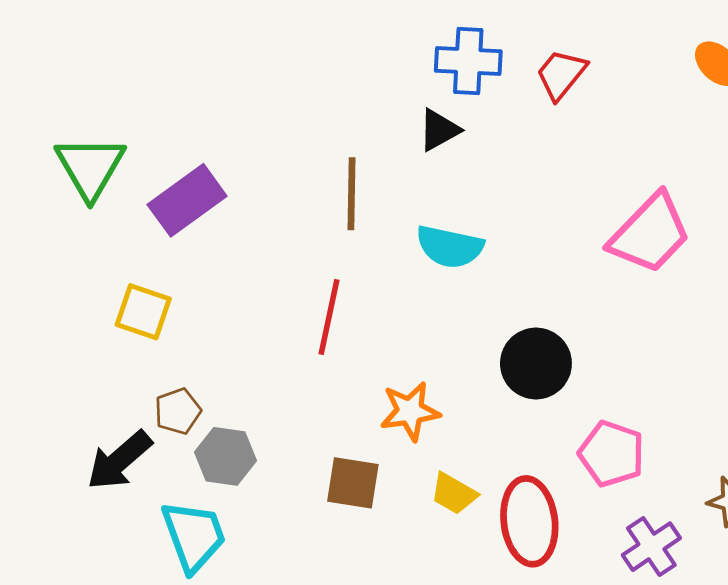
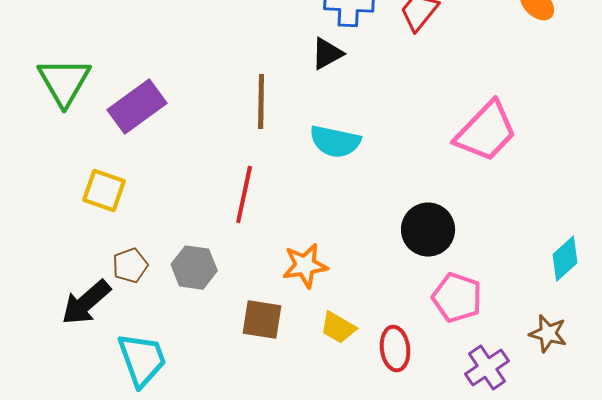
black circle: (536, 363) -> (428, 230), moved
gray hexagon: (226, 456) -> (194, 268), moved
red ellipse: (529, 521) -> (395, 349), size x0.7

